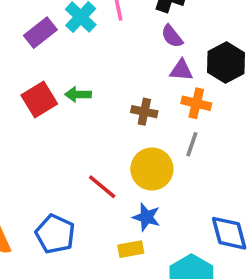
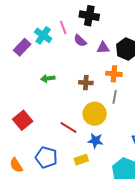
purple semicircle: (172, 36) -> (80, 41), moved
purple triangle: (181, 70) -> (103, 48), moved
red square: (39, 99) -> (23, 120), moved
yellow rectangle: (131, 249) -> (81, 160), moved

